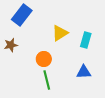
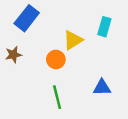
cyan rectangle: (86, 40) -> (104, 27), moved
orange circle: (44, 59) -> (56, 60), moved

